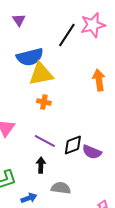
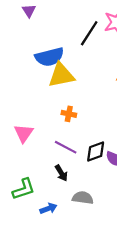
purple triangle: (19, 20) -> (29, 11), moved
orange cross: (44, 102) -> (69, 114), moved
black arrow: (41, 165) -> (61, 173), turned 147

